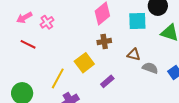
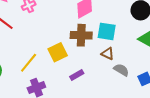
cyan square: (137, 21) -> (107, 31), moved
brown cross: (104, 42) -> (81, 35), size x1.5

